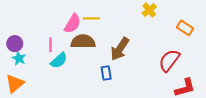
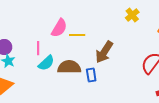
yellow line: (91, 18) -> (77, 35), moved
brown semicircle: (83, 41) -> (69, 67), moved

